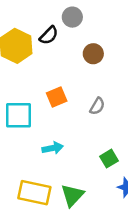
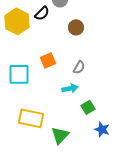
cyan arrow: (53, 148) -> (70, 88), moved
yellow rectangle: (34, 193) -> (31, 118), moved

